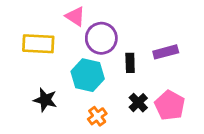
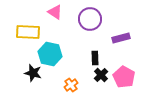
purple circle: (101, 38) -> (90, 19), moved
black rectangle: (130, 63) -> (95, 58), moved
cyan hexagon: (88, 75) -> (50, 54), moved

